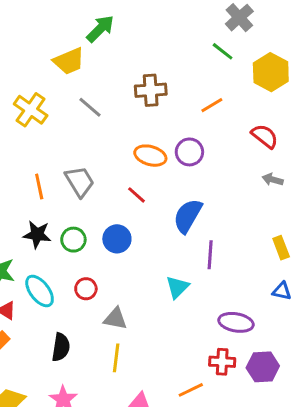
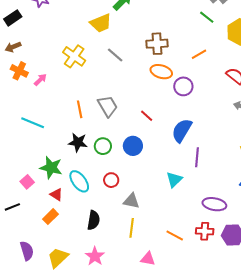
orange ellipse: (150, 156) -> (161, 72), moved
orange line: (191, 390) -> (175, 236), moved, turned 54

